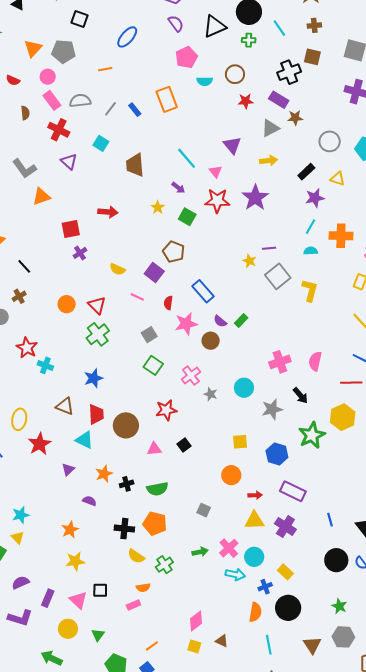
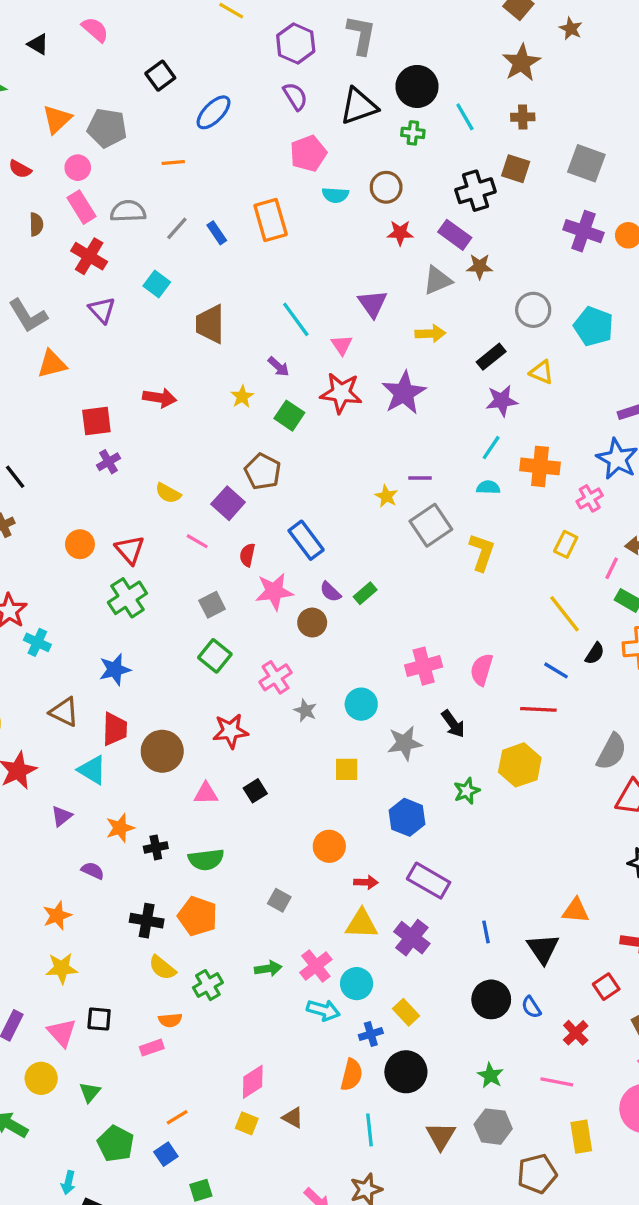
black square: (79, 19) -> (160, 76), moved, turned 30
green star: (312, 435) -> (467, 791), size x0.6
yellow square: (240, 442) -> (347, 769), moved

